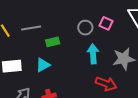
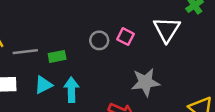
gray line: (31, 28) -> (25, 52), moved
cyan arrow: (93, 54) -> (71, 90), moved

